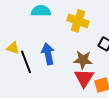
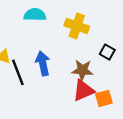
red triangle: (84, 78) -> (84, 90), turned 35

